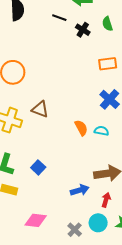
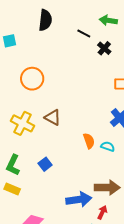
blue square: (38, 167) -> (45, 164), moved
blue arrow: (80, 190) -> (79, 199), size x1.4

